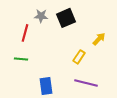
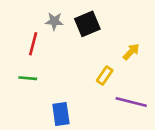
purple line: (86, 83) -> (131, 102), moved

